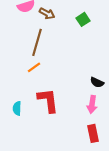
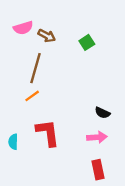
pink arrow: (92, 104) -> (97, 137), turned -102

